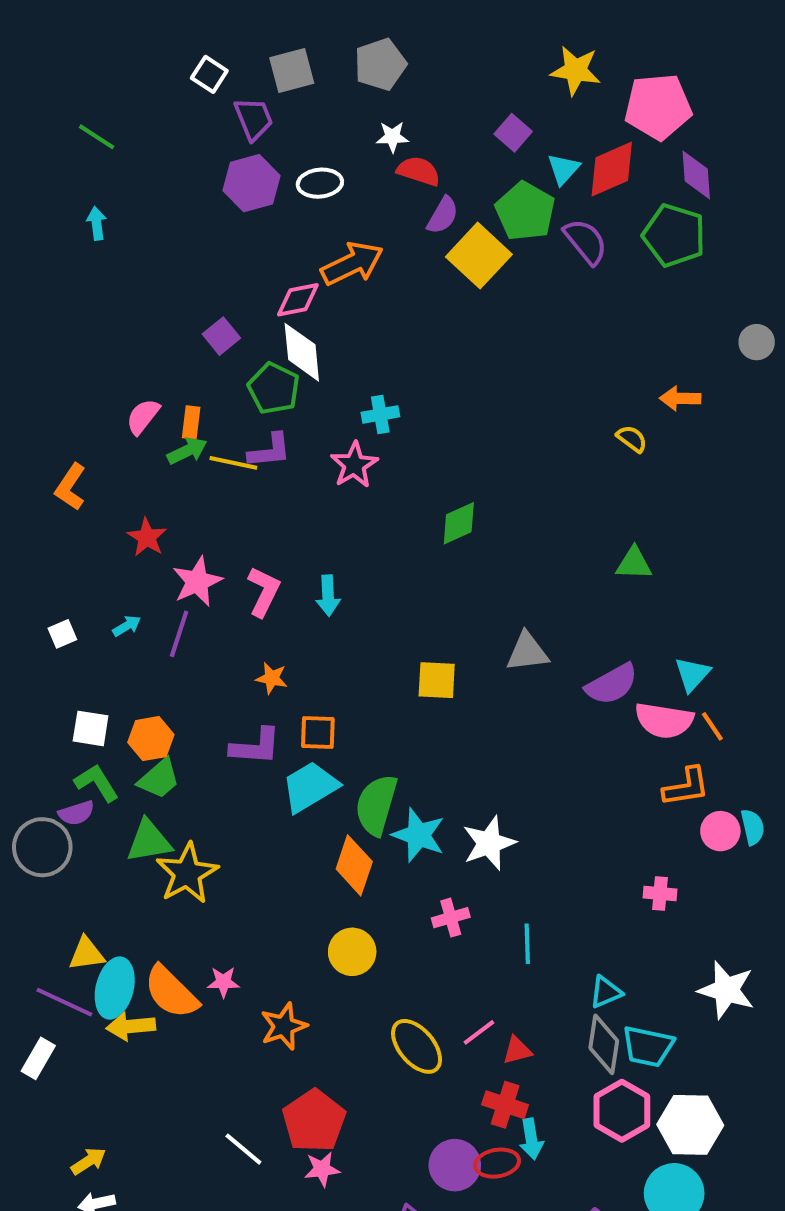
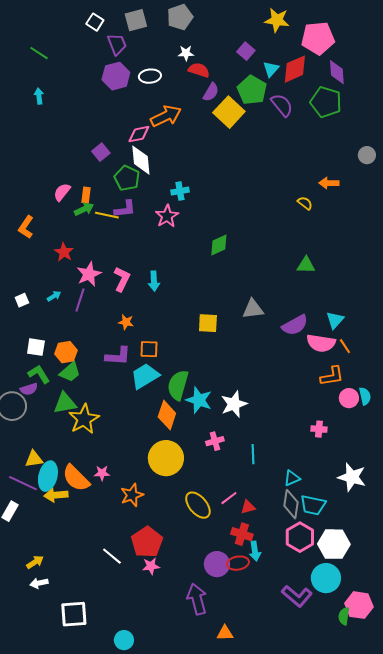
yellow circle: (352, 952) -> (166, 458), size x1.5

